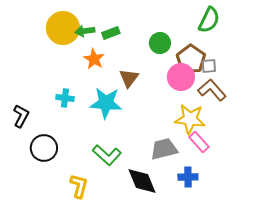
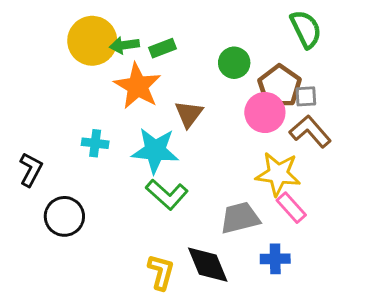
green semicircle: (209, 20) -> (306, 29), turned -52
orange star: (94, 59) -> (138, 86), size x1.5
green L-shape: (107, 155) -> (167, 194), moved
yellow L-shape: (79, 186) -> (161, 272), moved

